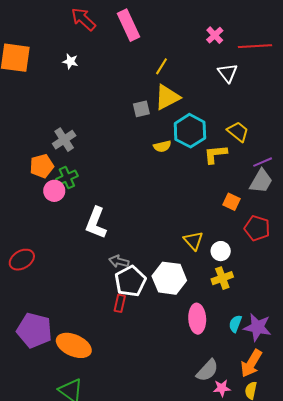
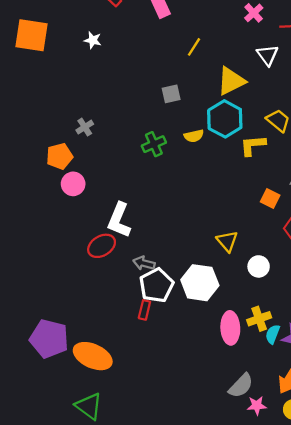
yellow triangle: (167, 97) -> (231, 81), moved
gray cross: (64, 140) -> (85, 127), size x0.7
green cross: (67, 178) -> (154, 144), moved
white circle: (221, 251) -> (259, 266), moved
red ellipse: (22, 260) -> (102, 246), moved
yellow cross: (222, 278) -> (259, 319), moved

